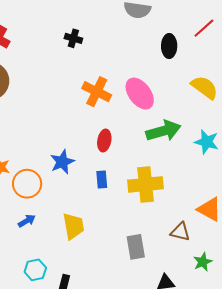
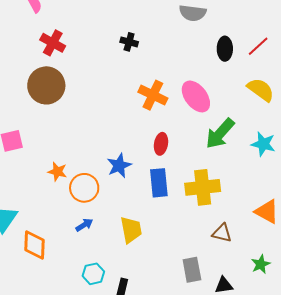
red line: (204, 28) -> (258, 46), moved
green arrow: (163, 131) -> (220, 134), turned 148
blue rectangle: (102, 179) -> (159, 183), size x1.6
brown triangle: (180, 232) -> (222, 233), moved
gray rectangle: (136, 247) -> (192, 270), moved

